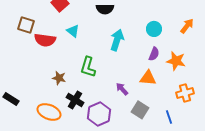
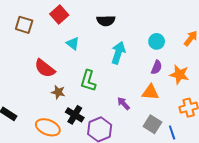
brown square: (26, 25) -> (24, 25), moved
red semicircle: (45, 40) -> (45, 68), moved, turned 30
gray square: (140, 110) -> (152, 124), moved

